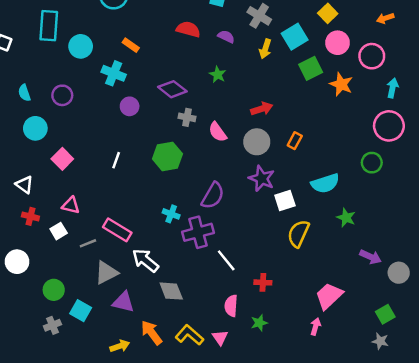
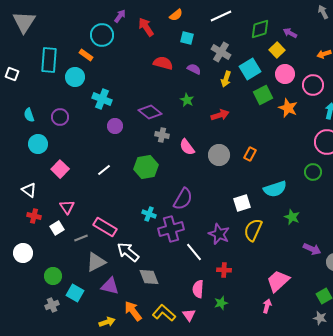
orange rectangle: (131, 45) -> (86, 55), moved
red arrow: (262, 109) -> (220, 115), moved
white line: (116, 160) -> (104, 170), turned 32
purple star: (262, 178) -> (219, 234), moved
pink triangle: (71, 205) -> (67, 207), turned 42

